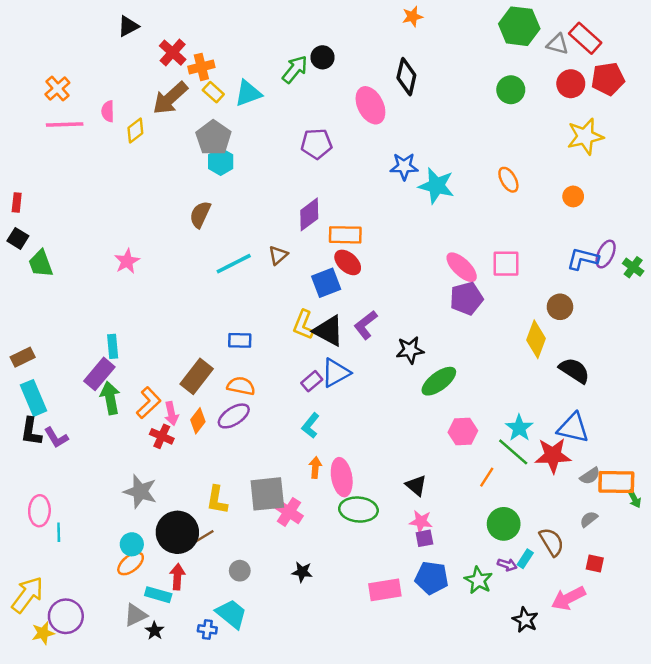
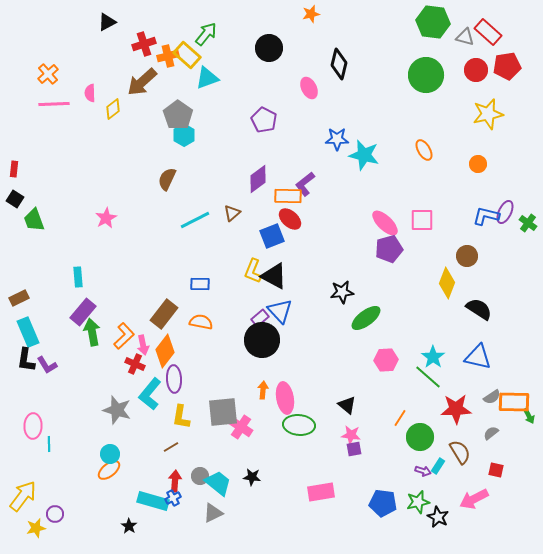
orange star: (412, 17) -> (311, 14), moved
red cross: (173, 53) -> (144, 44), turned 30
black circle: (323, 57) -> (269, 48), size x1.4
green arrow: (295, 69) -> (206, 34), moved
green circle: (511, 90) -> (426, 75), size x1.5
yellow rectangle: (213, 92) -> (187, 55), moved, size x1.5
pink ellipse: (370, 105) -> (309, 88), size x0.7
purple pentagon: (317, 144) -> (264, 120), turned 30
purple L-shape: (366, 325) -> (305, 184), moved
cyan rectangle: (113, 346) -> (78, 277), moved
blue triangle: (336, 373) -> (280, 311), turned -44
purple ellipse: (234, 416) -> (174, 379), moved, turned -60
orange diamond: (198, 421) -> (165, 351), size x1.5
cyan L-shape: (311, 426) -> (150, 394), moved, size x1.5
red star: (553, 456) -> (456, 409), moved
orange line: (487, 477) -> (400, 418), moved
black circle: (177, 532) -> (262, 340), moved
red arrow: (177, 577) -> (175, 481), moved
blue pentagon: (432, 578) -> (383, 503), moved
green star: (478, 580) -> (418, 502), moved, turned 30
cyan rectangle: (158, 595) -> (153, 501), moved, size x1.4
cyan trapezoid: (231, 614) -> (218, 483), moved
gray triangle: (135, 615) -> (213, 513), moved
purple circle: (66, 616) -> (55, 514), size x0.6
blue cross: (207, 629) -> (173, 498), moved, turned -35

